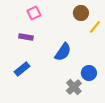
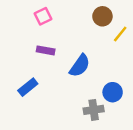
purple rectangle: (26, 37) -> (46, 50), moved
gray cross: (74, 87) -> (94, 110), turned 35

